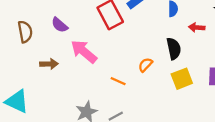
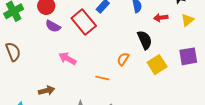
purple semicircle: (60, 25) -> (53, 26), moved
pink arrow: (84, 52) -> (67, 58), size x0.7
brown arrow: (49, 64) -> (47, 91), moved

